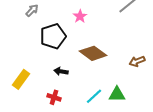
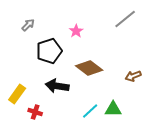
black arrow: (61, 71) -> (57, 86), size x1.6
red cross: (54, 97) -> (35, 112), moved

